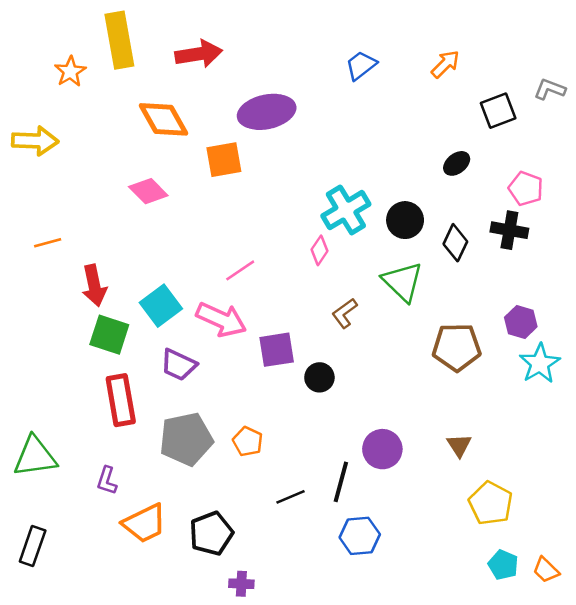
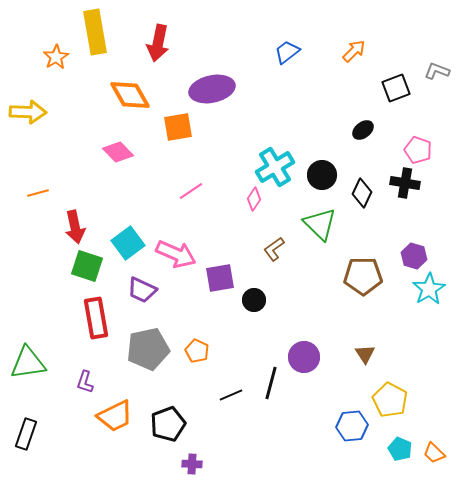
red arrow: (199, 54) -> (158, 43), turned 111
pink line: (240, 270) -> (191, 191), moved
blue hexagon: (360, 536) -> (352, 426), moved

